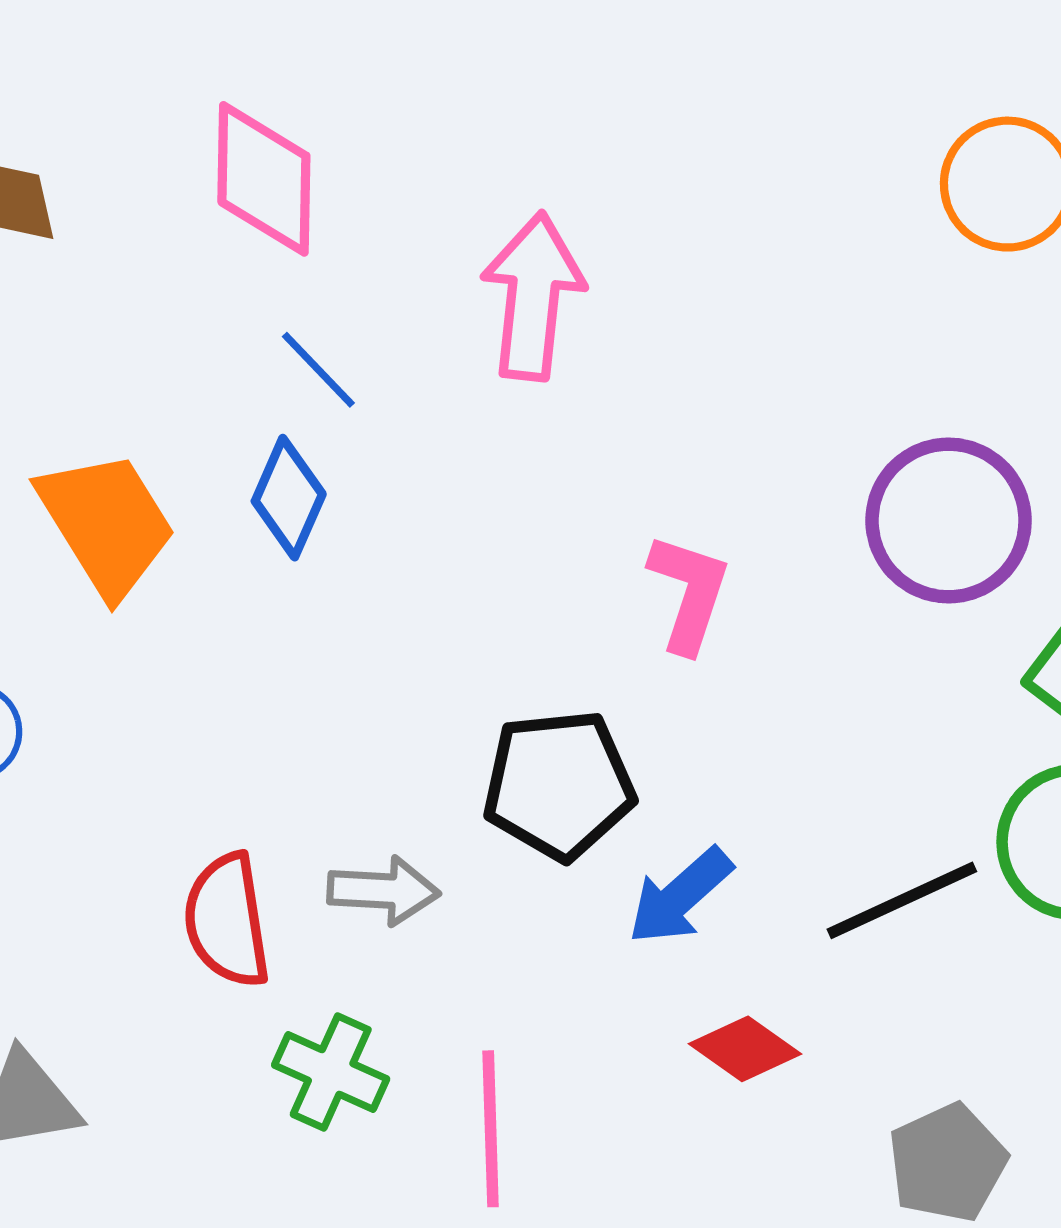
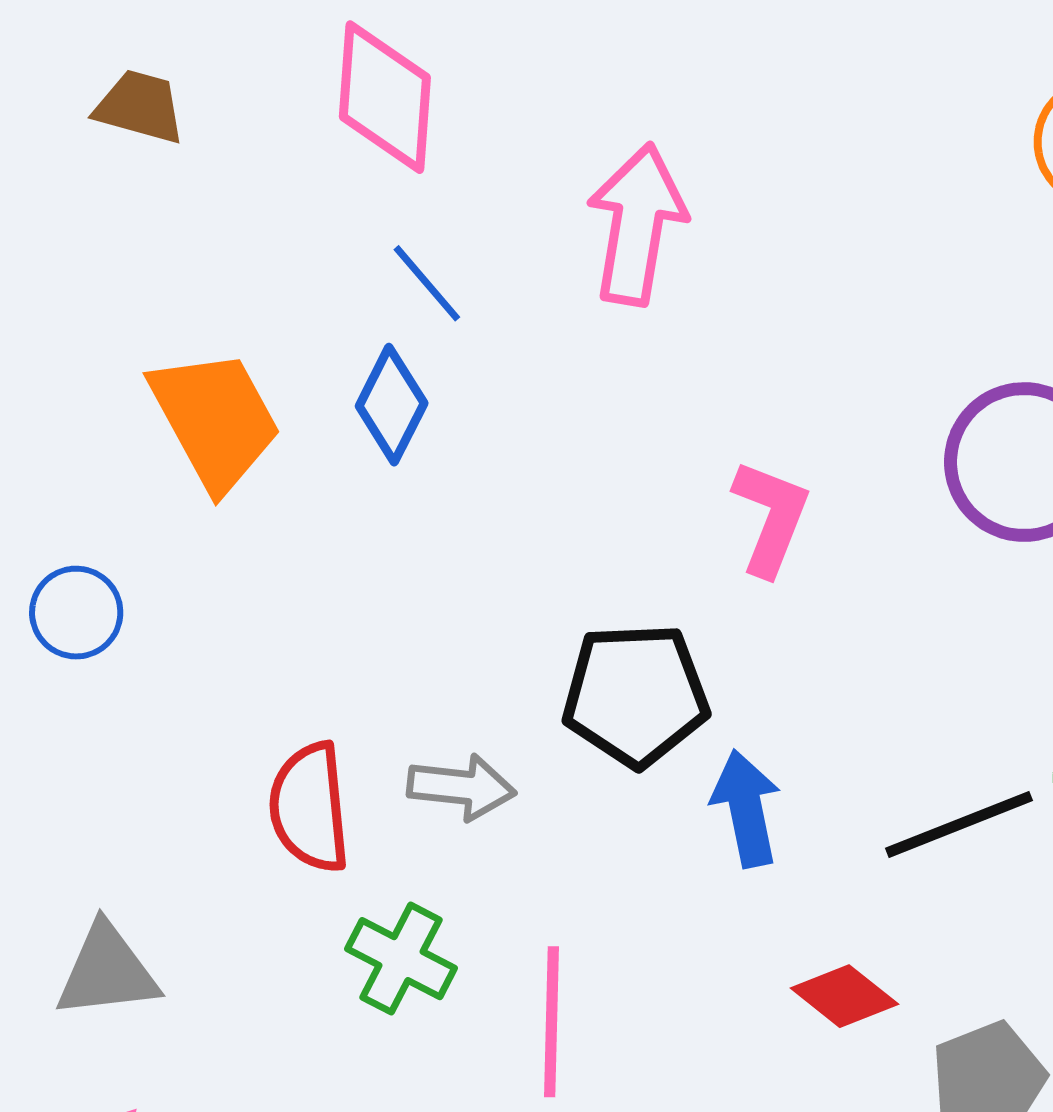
blue arrow: (680, 896) -> (746, 808), turned 117
red diamond: (745, 1049) -> (844, 996), moved

